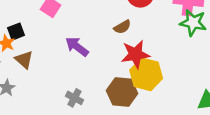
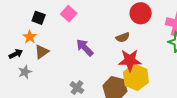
black square: (16, 32) -> (39, 18), moved, turned 32
brown triangle: (24, 60) -> (42, 52), turned 35

